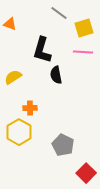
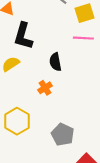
black L-shape: (42, 50) -> (23, 36), moved
orange cross: (30, 108) -> (45, 88), moved, turned -32

